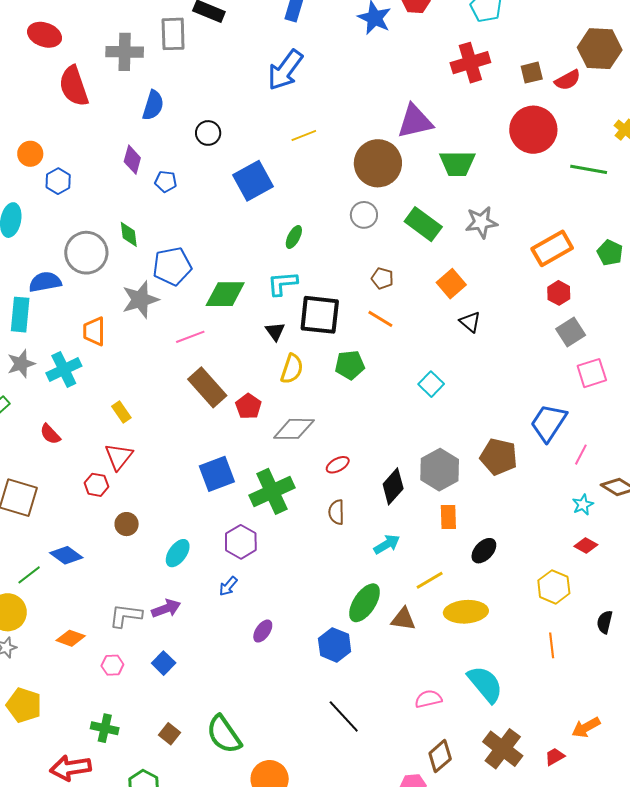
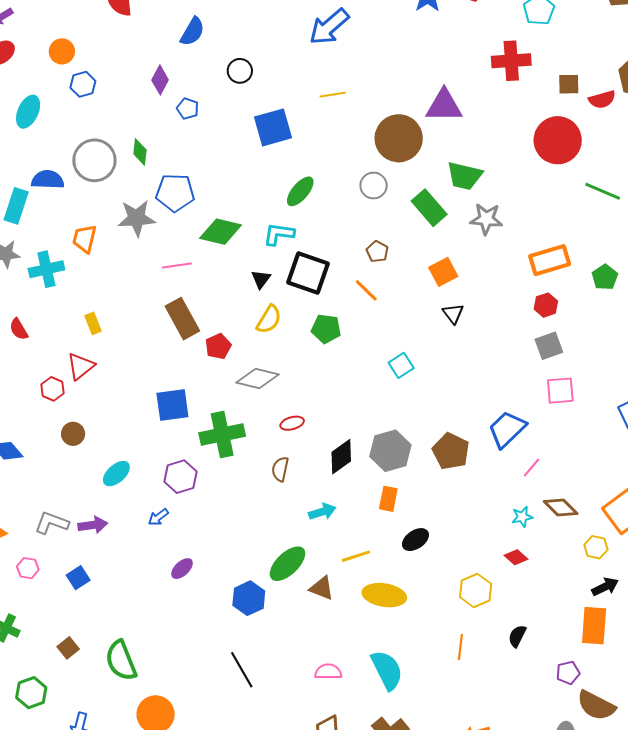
green trapezoid: (457, 163) -> (464, 176), moved
green ellipse: (294, 237) -> (300, 191), size x1.4

